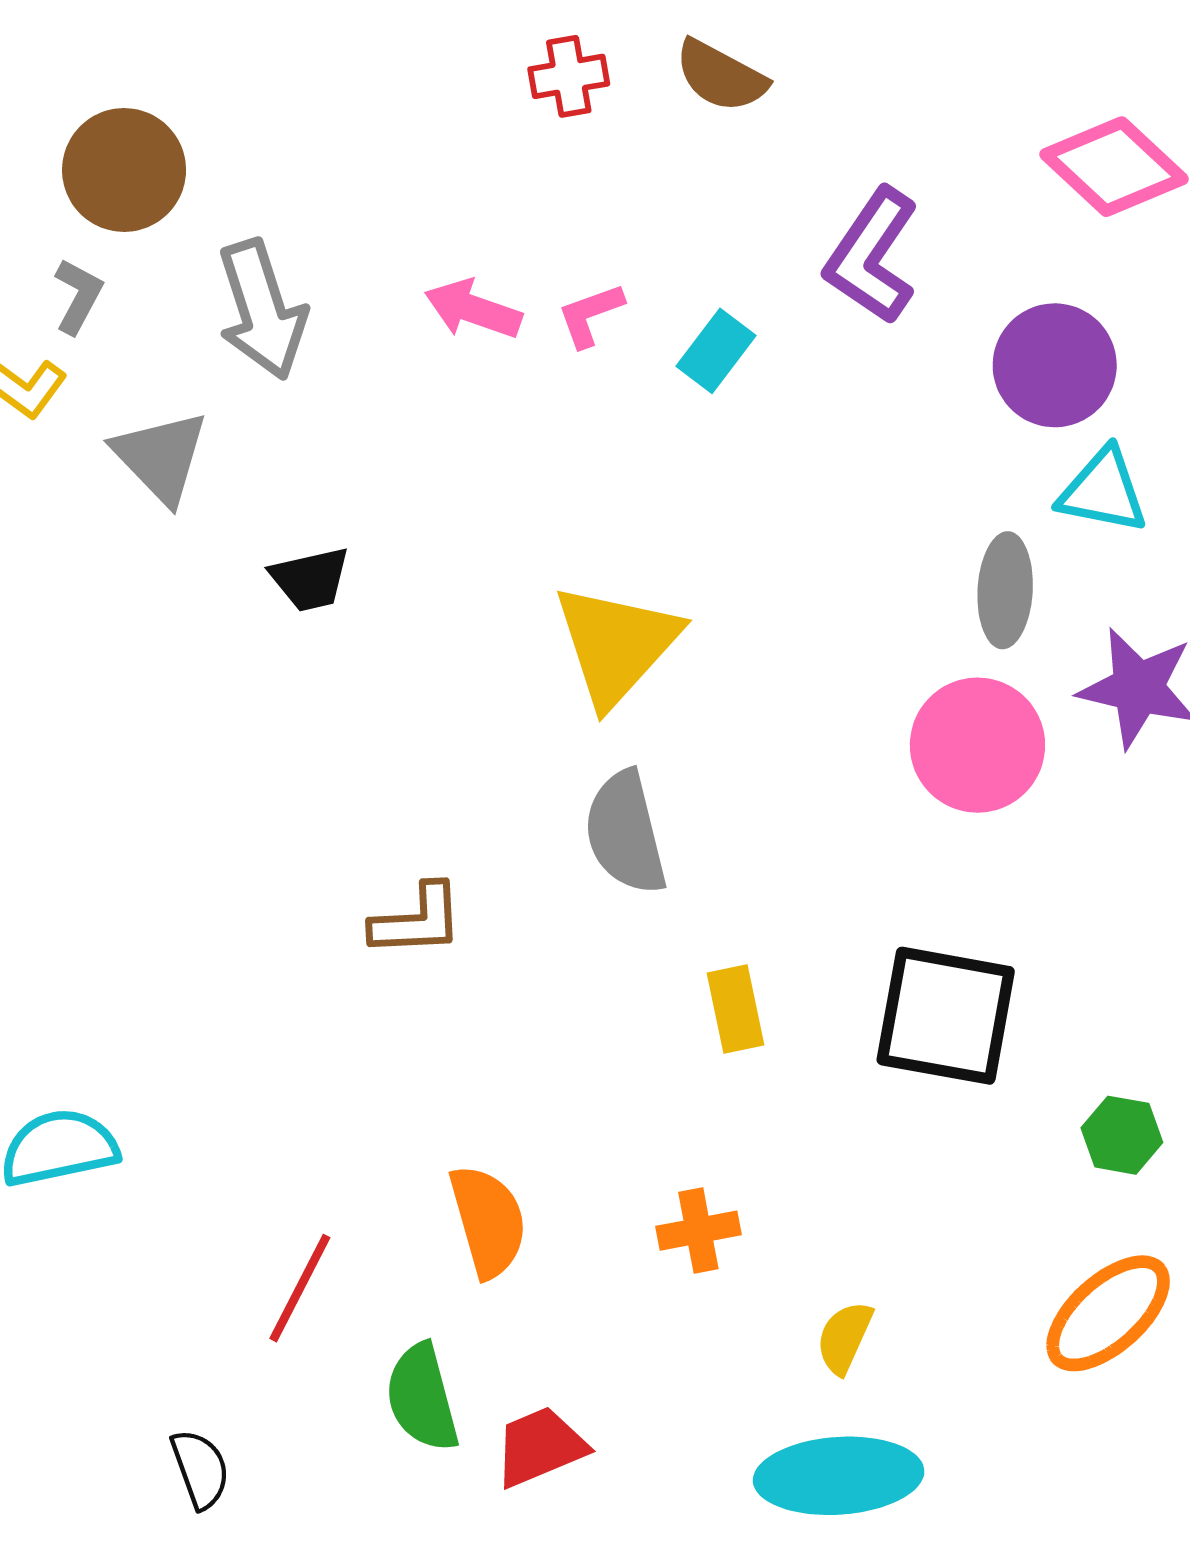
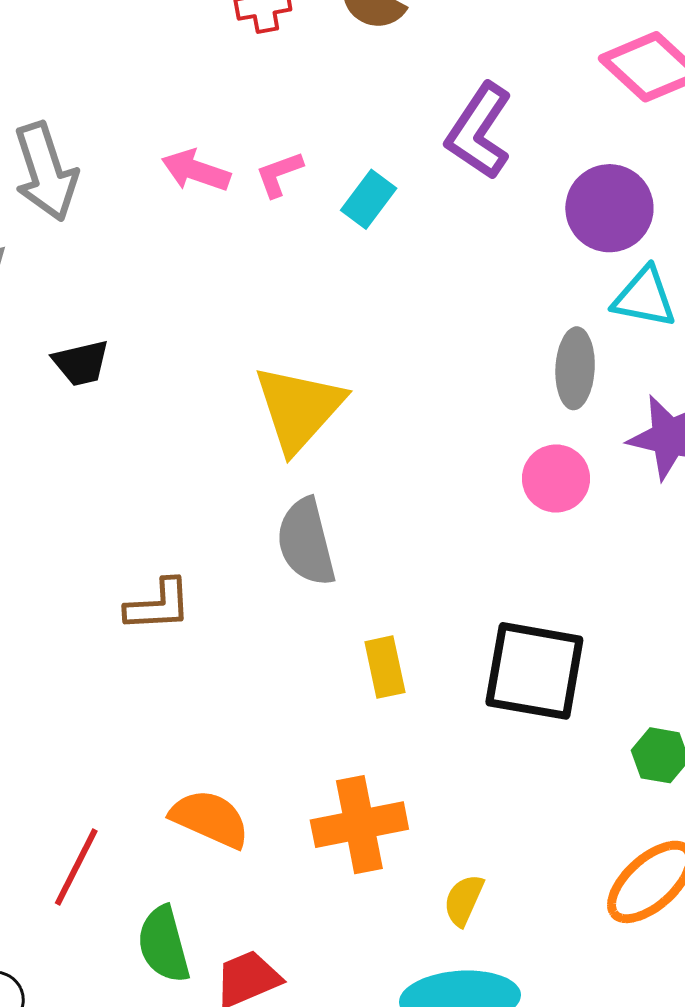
pink circle: (977, 745) -> (556, 478), size x0.7
orange semicircle: (488, 1221) -> (210, 819), turned -50
orange cross: (698, 1231) -> (359, 825), size x1.6

